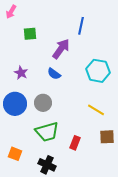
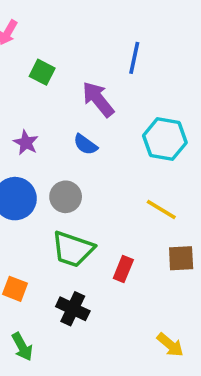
green square: (30, 34) -> (42, 72), turned 32
purple arrow: (61, 49) -> (98, 99), turned -75
green trapezoid: (47, 132) -> (73, 249), turned 35

